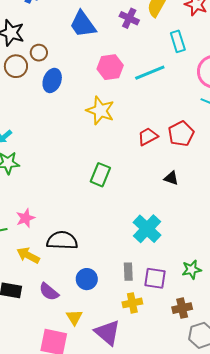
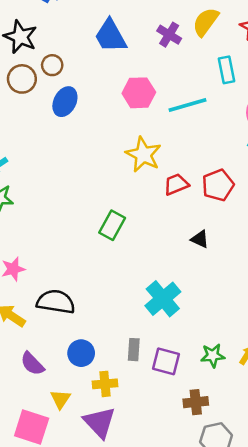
yellow star: (100, 111) -> (143, 155), moved
yellow cross: (132, 303) -> (105, 384), moved

